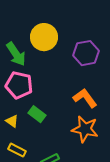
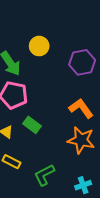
yellow circle: (44, 37) -> (39, 46), size x0.7

